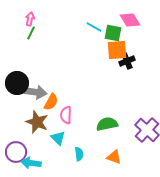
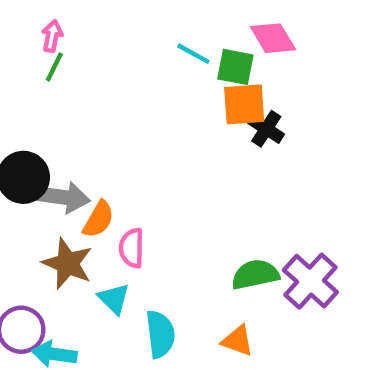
black cross: (127, 61) -> (266, 129), turned -35
green semicircle: (107, 124) -> (255, 275), moved
cyan semicircle: (79, 154) -> (160, 334), size x1.5

